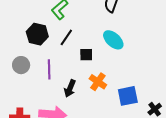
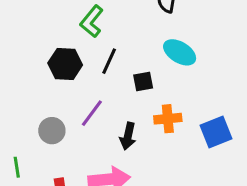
gray circle: (21, 65) -> (52, 131), moved
purple line: (49, 69) -> (92, 113), turned 48
orange cross: (98, 82) -> (168, 119), turned -30

